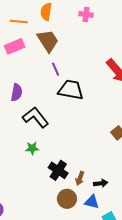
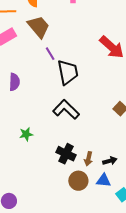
black trapezoid: (71, 90) -> (68, 72), turned 76
black L-shape: (35, 117) -> (66, 110), moved
green star: (32, 148) -> (26, 134), moved

